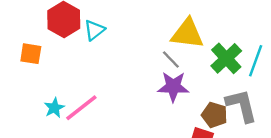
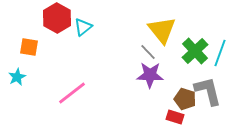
yellow triangle: (187, 34) -> (162, 30), turned 44
cyan star: (54, 108) -> (17, 77), moved

